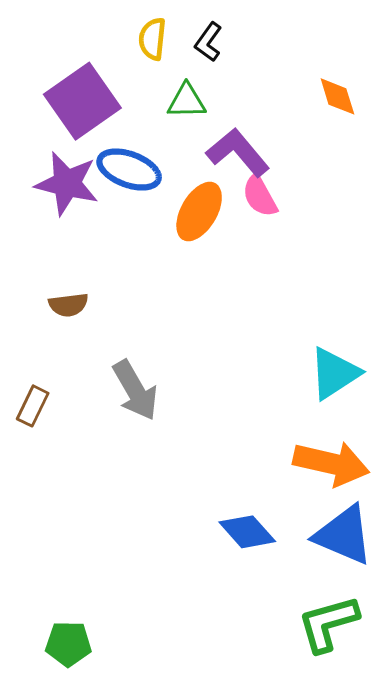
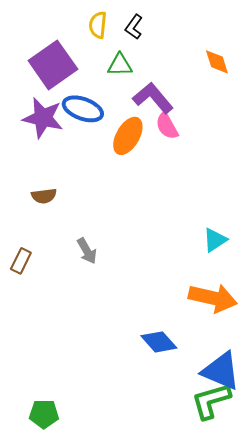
cyan triangle: (334, 373) -> (215, 240), size x0.7
gray arrow: (135, 390) -> (87, 251), size x0.7
blue triangle: (344, 535) -> (221, 371), moved

